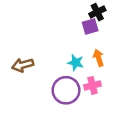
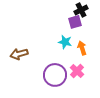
cyan star: (76, 63) -> (65, 42), moved
pink cross: (92, 85) -> (77, 71), turned -32

